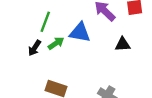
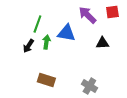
green arrow: (56, 43) -> (46, 42), turned -48

